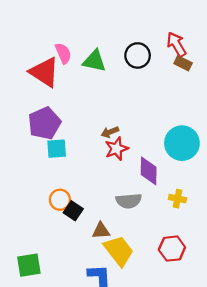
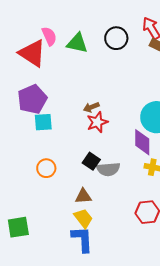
purple diamond: (149, 171) -> (142, 142), moved
black square: (73, 211) -> (91, 161), moved
yellow trapezoid: (119, 251) -> (83, 218), moved, size x0.7

